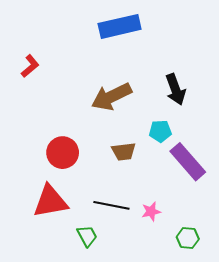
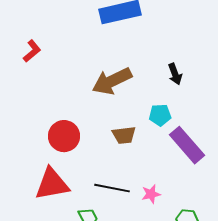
black arrow: (175, 89) -> (175, 74), size x0.7

